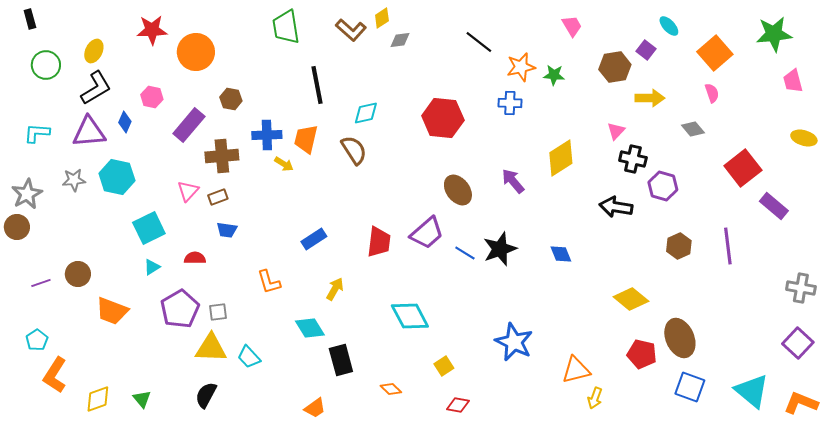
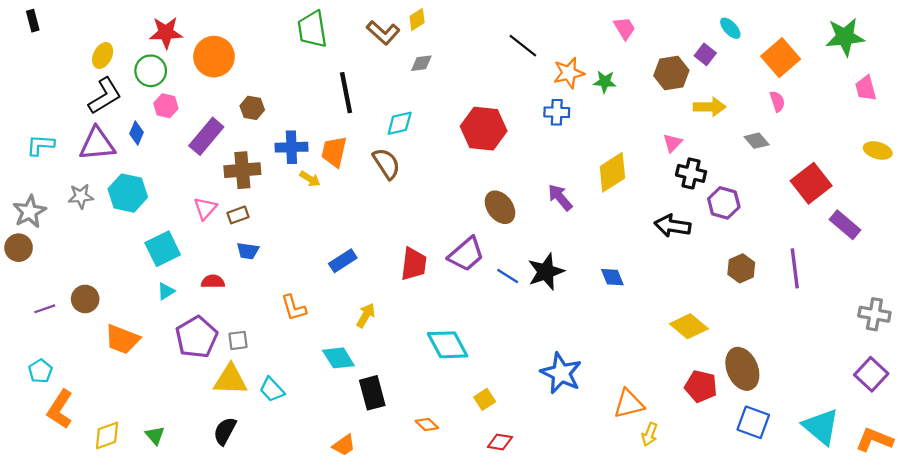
gray diamond: (400, 40) -> (421, 63), moved
green circle: (46, 65) -> (151, 71), moved

